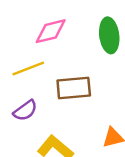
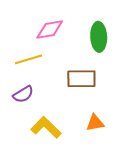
brown rectangle: (74, 88) -> (81, 79), moved

